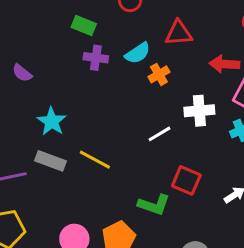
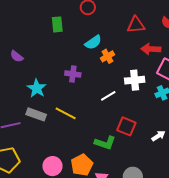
green rectangle: (84, 26) -> (57, 24), turned 63
red triangle: (179, 33) -> (136, 25), moved
purple cross: (96, 58) -> (73, 74), moved

